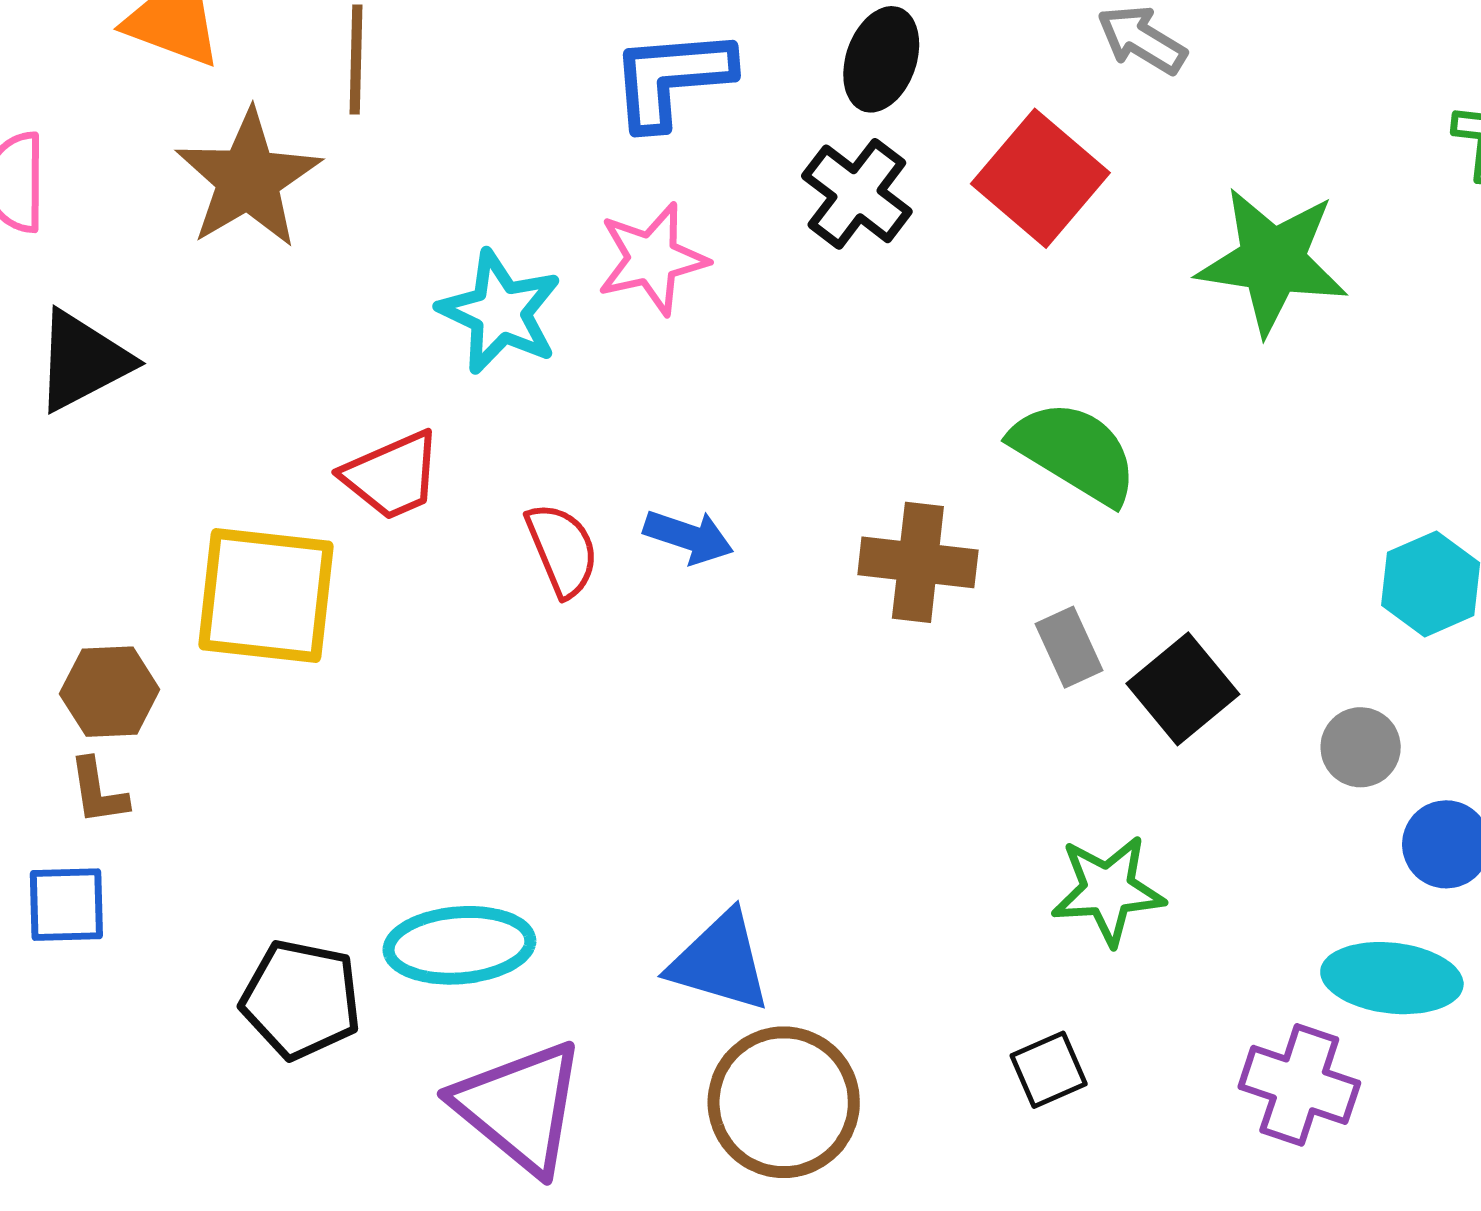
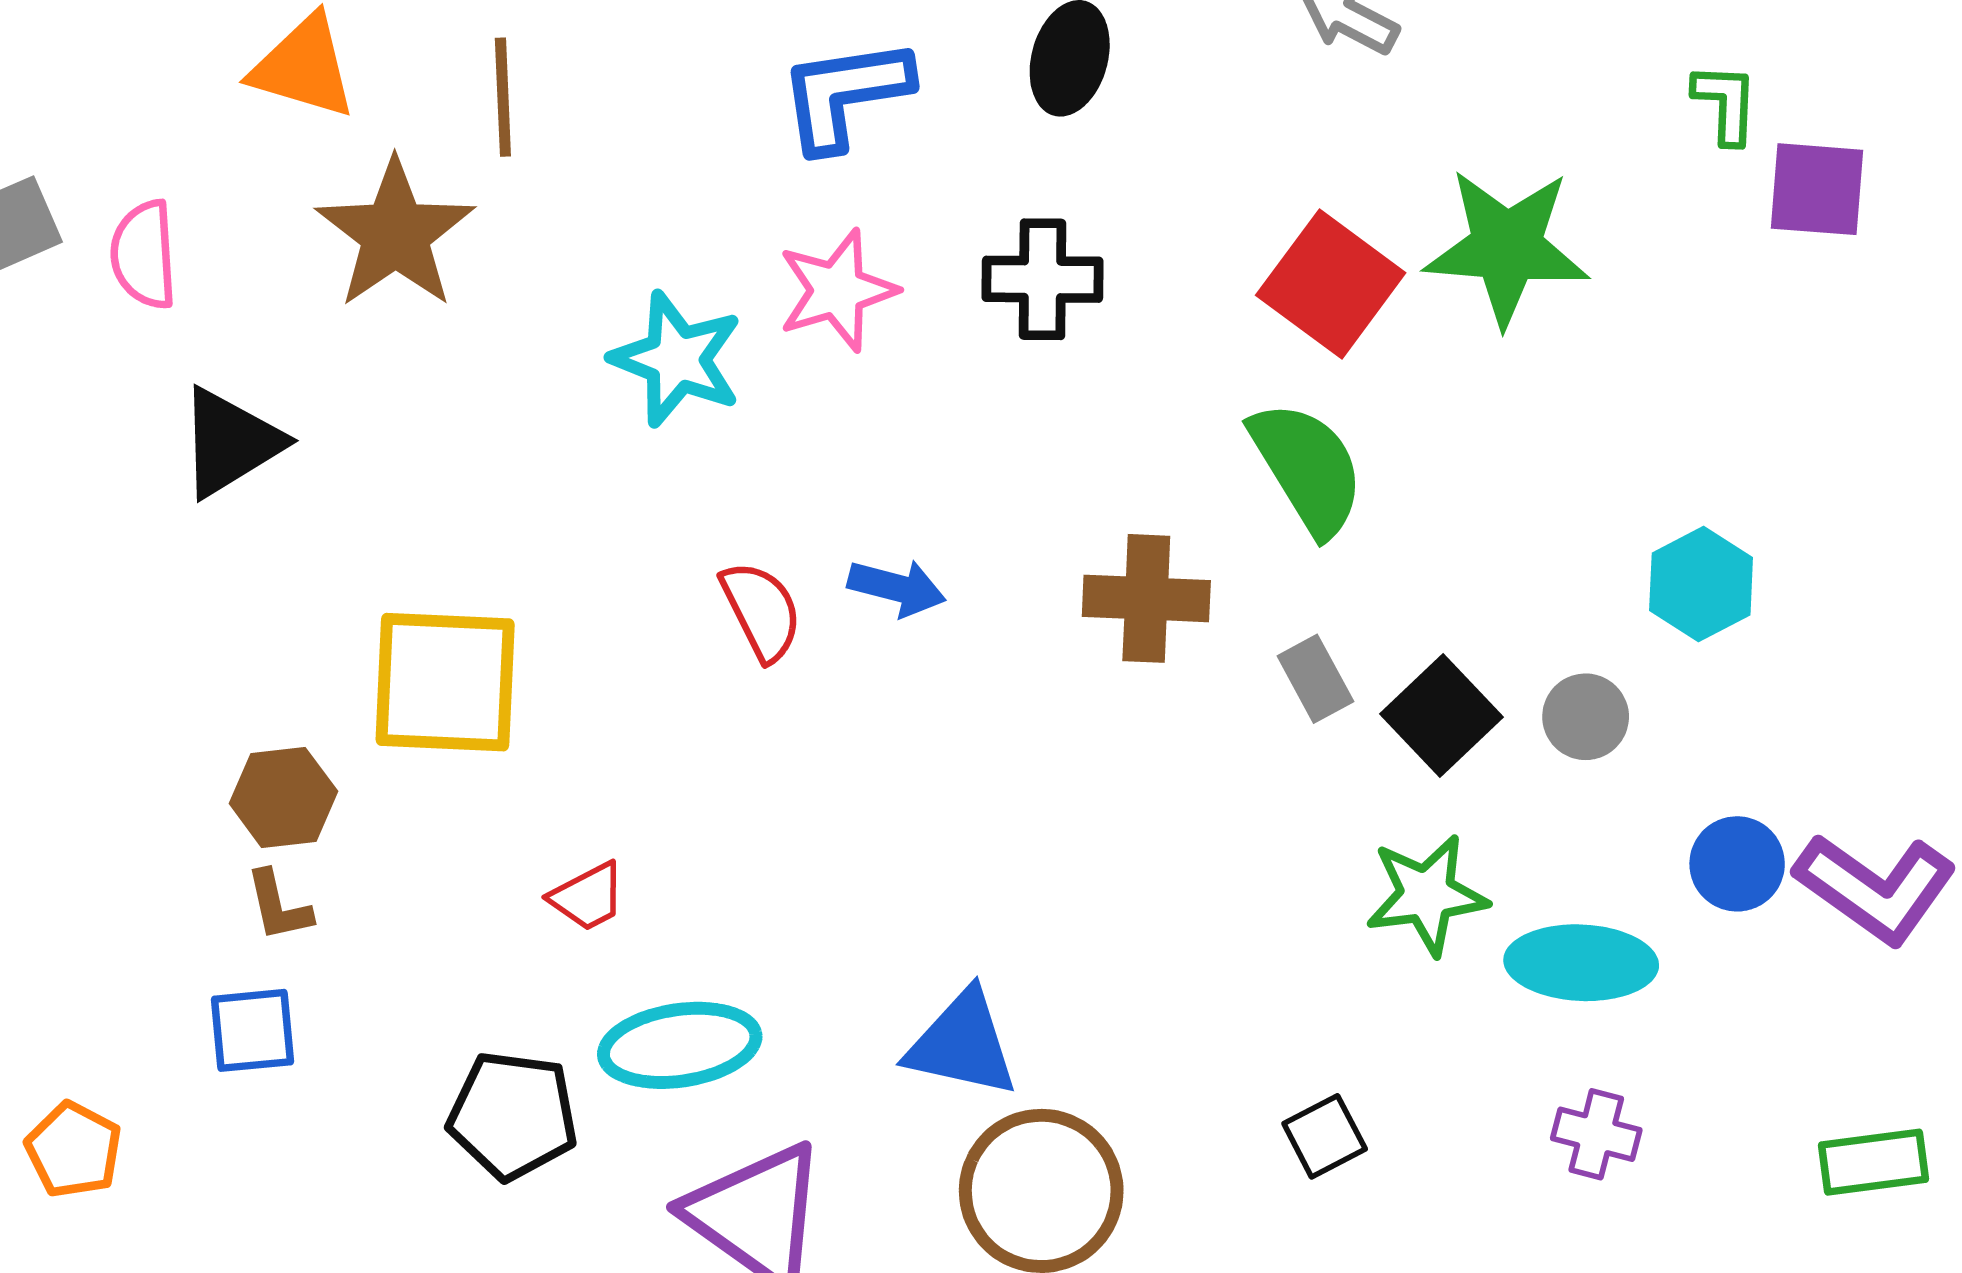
red square: (1040, 178) -> (1331, 284), moved
black cross: (857, 194) -> (1042, 279), moved, turned -33
green semicircle: (1075, 452) -> (1307, 468), turned 31
red trapezoid: (392, 476) -> (588, 897), moved, size x0.7
gray circle: (1361, 747) -> (1586, 717), moved
green star: (1108, 890) -> (1427, 895), moved
cyan ellipse: (1392, 978) -> (1581, 963), moved
purple cross: (1299, 1085) -> (1596, 1134), size x0.7

